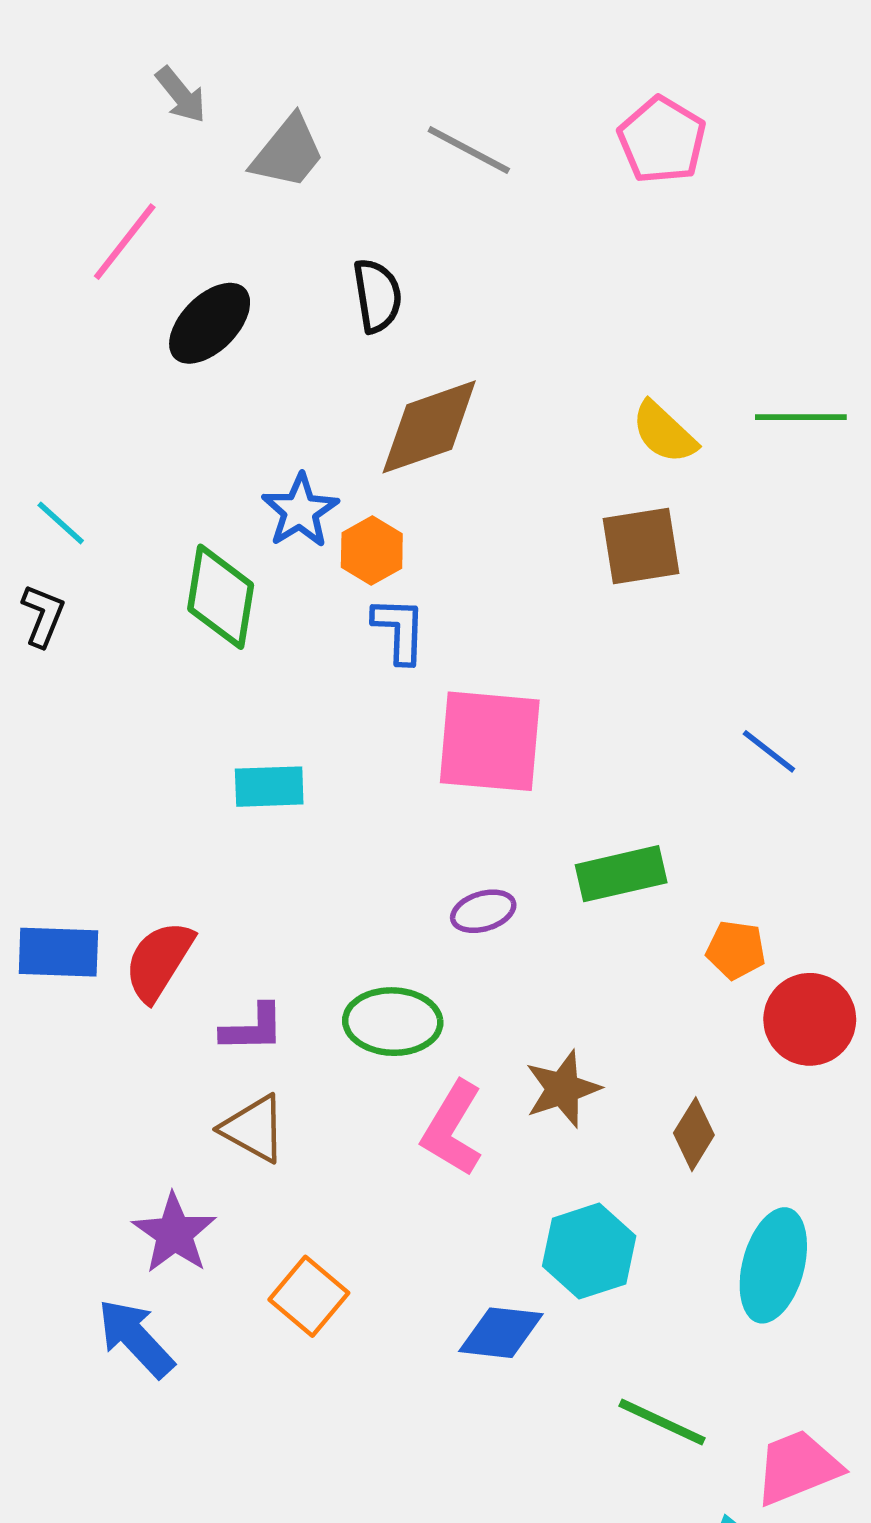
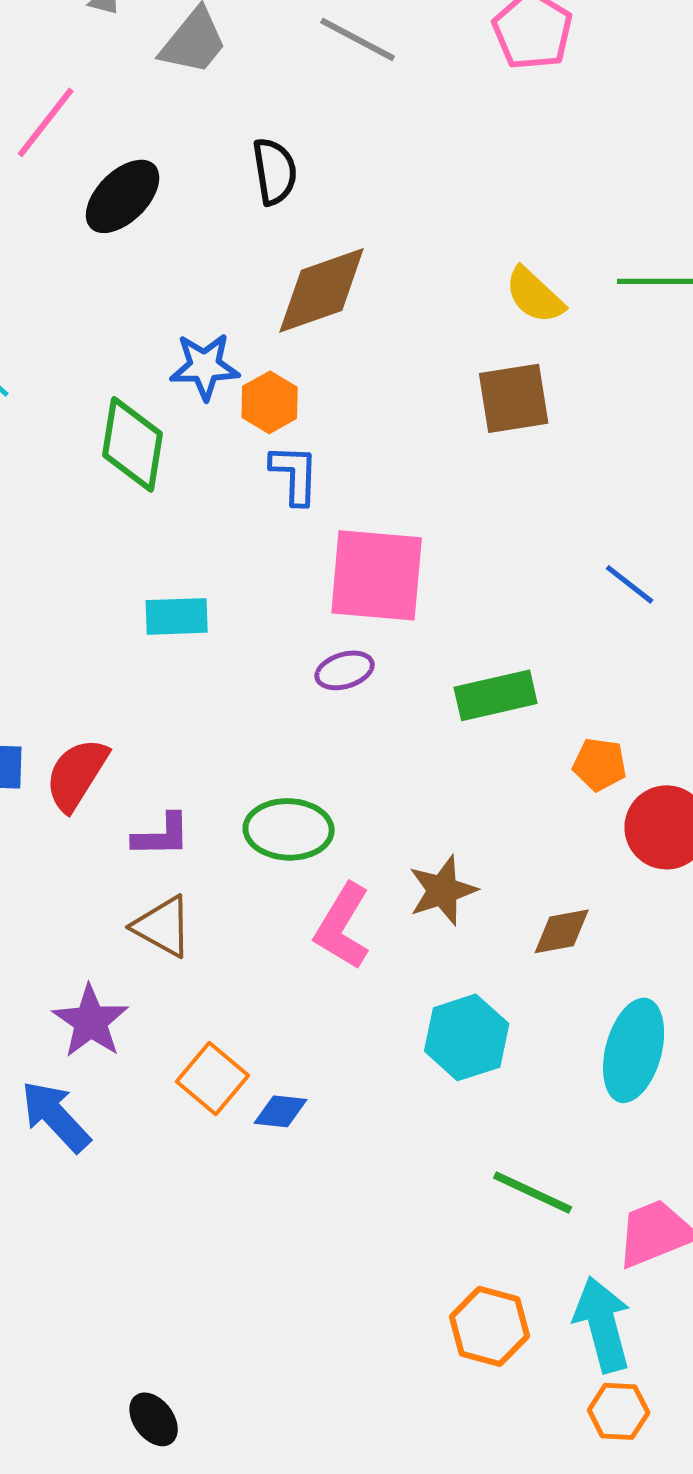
blue star: (300, 511) -> (205, 366), turned 30
purple ellipse: (483, 911) -> (345, 670), moved
brown diamond: (694, 1134) -> (562, 931), turned 48
blue diamond: (501, 1333) -> (281, 1111), moved, size x0.7

